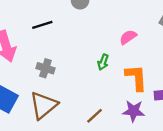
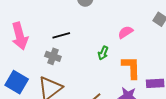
black line: (42, 25) -> (61, 35), moved

